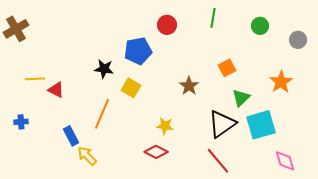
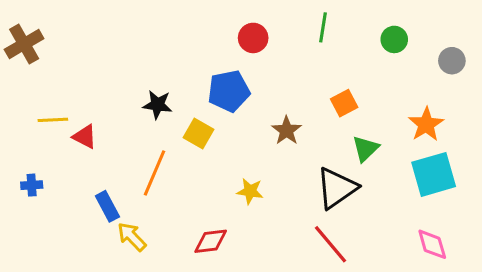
blue pentagon: (138, 51) -> (229, 91), moved
cyan square: (261, 125) -> (434, 174), moved
red diamond: (156, 152) -> (211, 241), moved, turned -35

